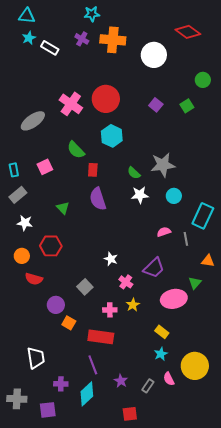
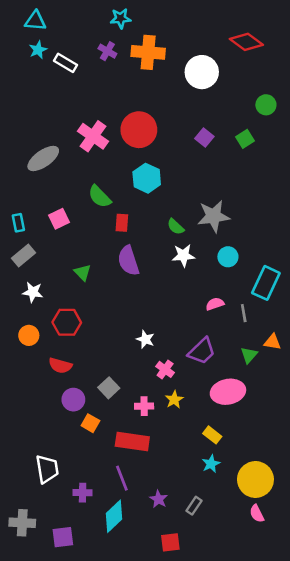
red semicircle: (34, 279) -> (60, 366), moved
green triangle: (195, 283) -> (249, 355), moved
gray square: (85, 287) -> (109, 388), moved
pink semicircle: (169, 379) -> (257, 514), moved
purple cross: (61, 384) -> (83, 493), moved

